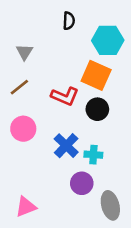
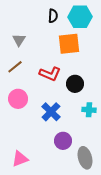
cyan hexagon: (108, 40) -> (80, 17), moved
orange square: (96, 75) -> (69, 44), moved, turned -30
cyan cross: (93, 155) -> (89, 110), moved

